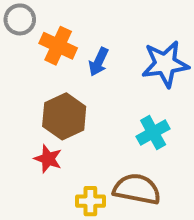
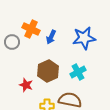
gray circle: (20, 19) -> (12, 42), moved
brown hexagon: (64, 116) -> (48, 71), moved

